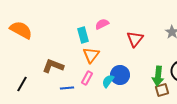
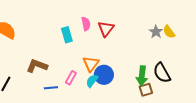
pink semicircle: (102, 24) -> (86, 24), turned 104
red triangle: (135, 39) -> (106, 29), moved
orange triangle: (91, 55) -> (91, 64), moved

